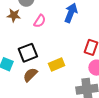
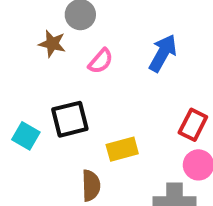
brown semicircle: (30, 75) -> (91, 185), moved, turned 126

